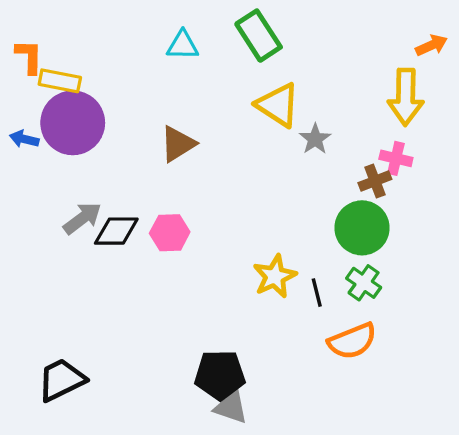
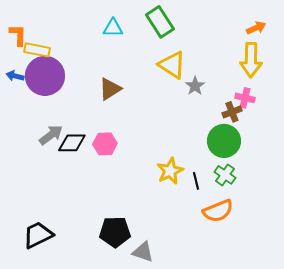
orange arrow: (431, 45) -> (256, 28), moved
blue arrow: (24, 139) -> (15, 76), moved
black pentagon: (220, 375) -> (115, 232), moved

